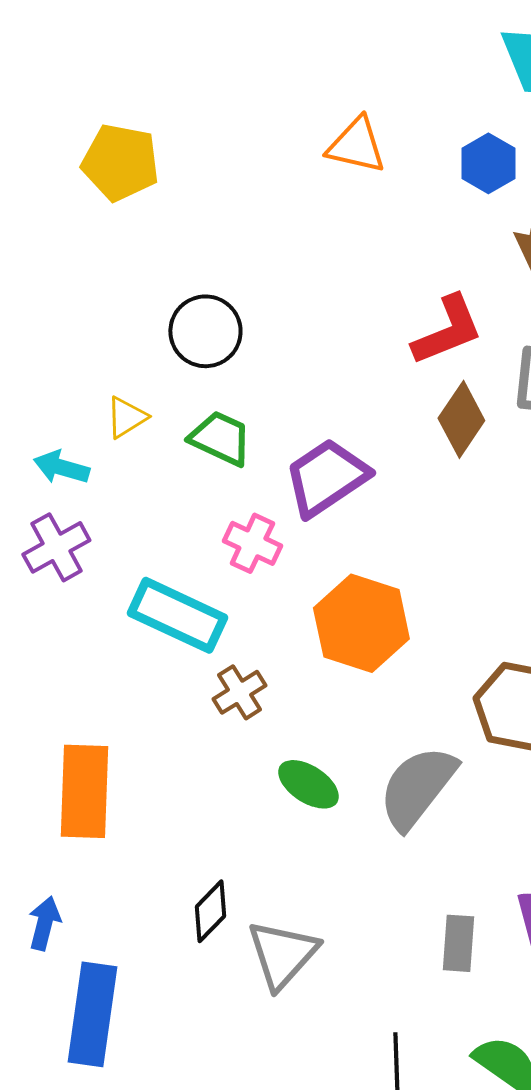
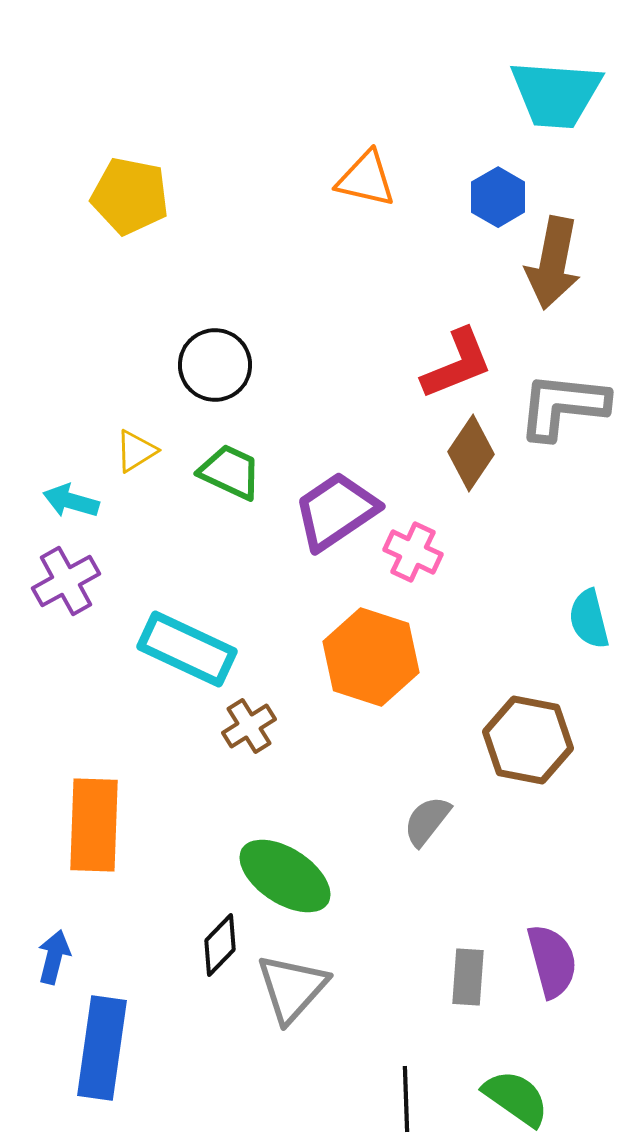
pink cross: (252, 543) -> (413, 552), moved
green ellipse: (308, 784) -> (285, 876), moved, size x1.5
gray semicircle: (417, 787) -> (427, 821), size x0.6

